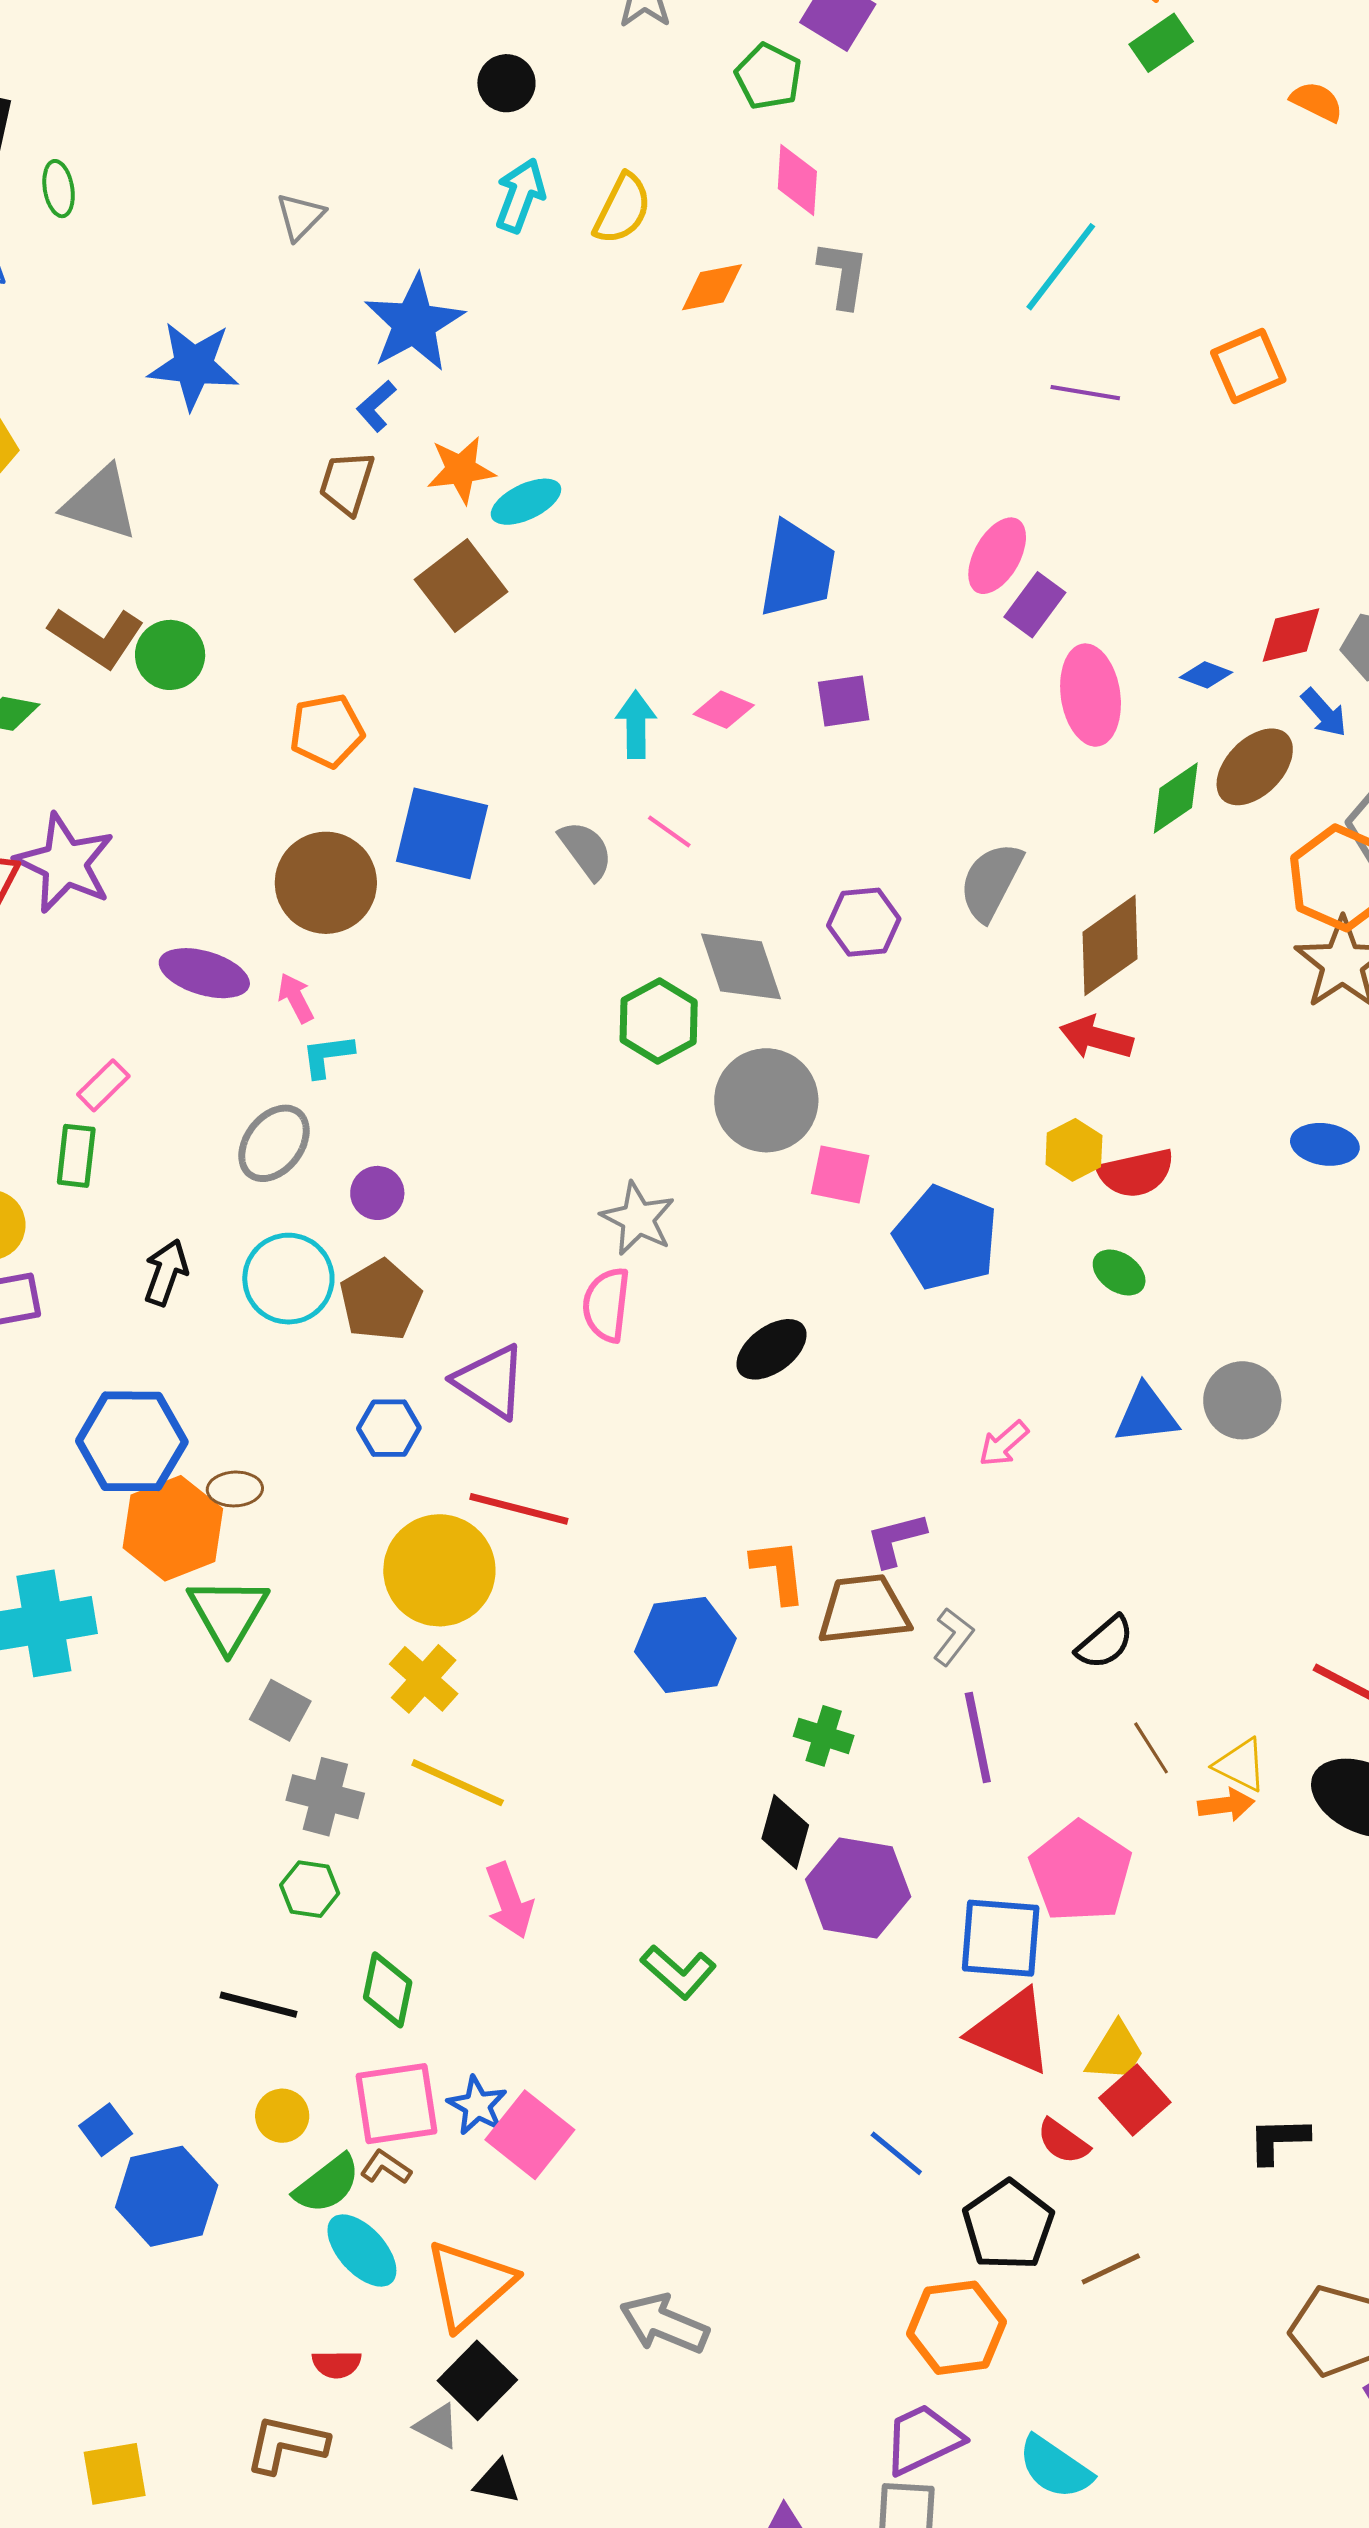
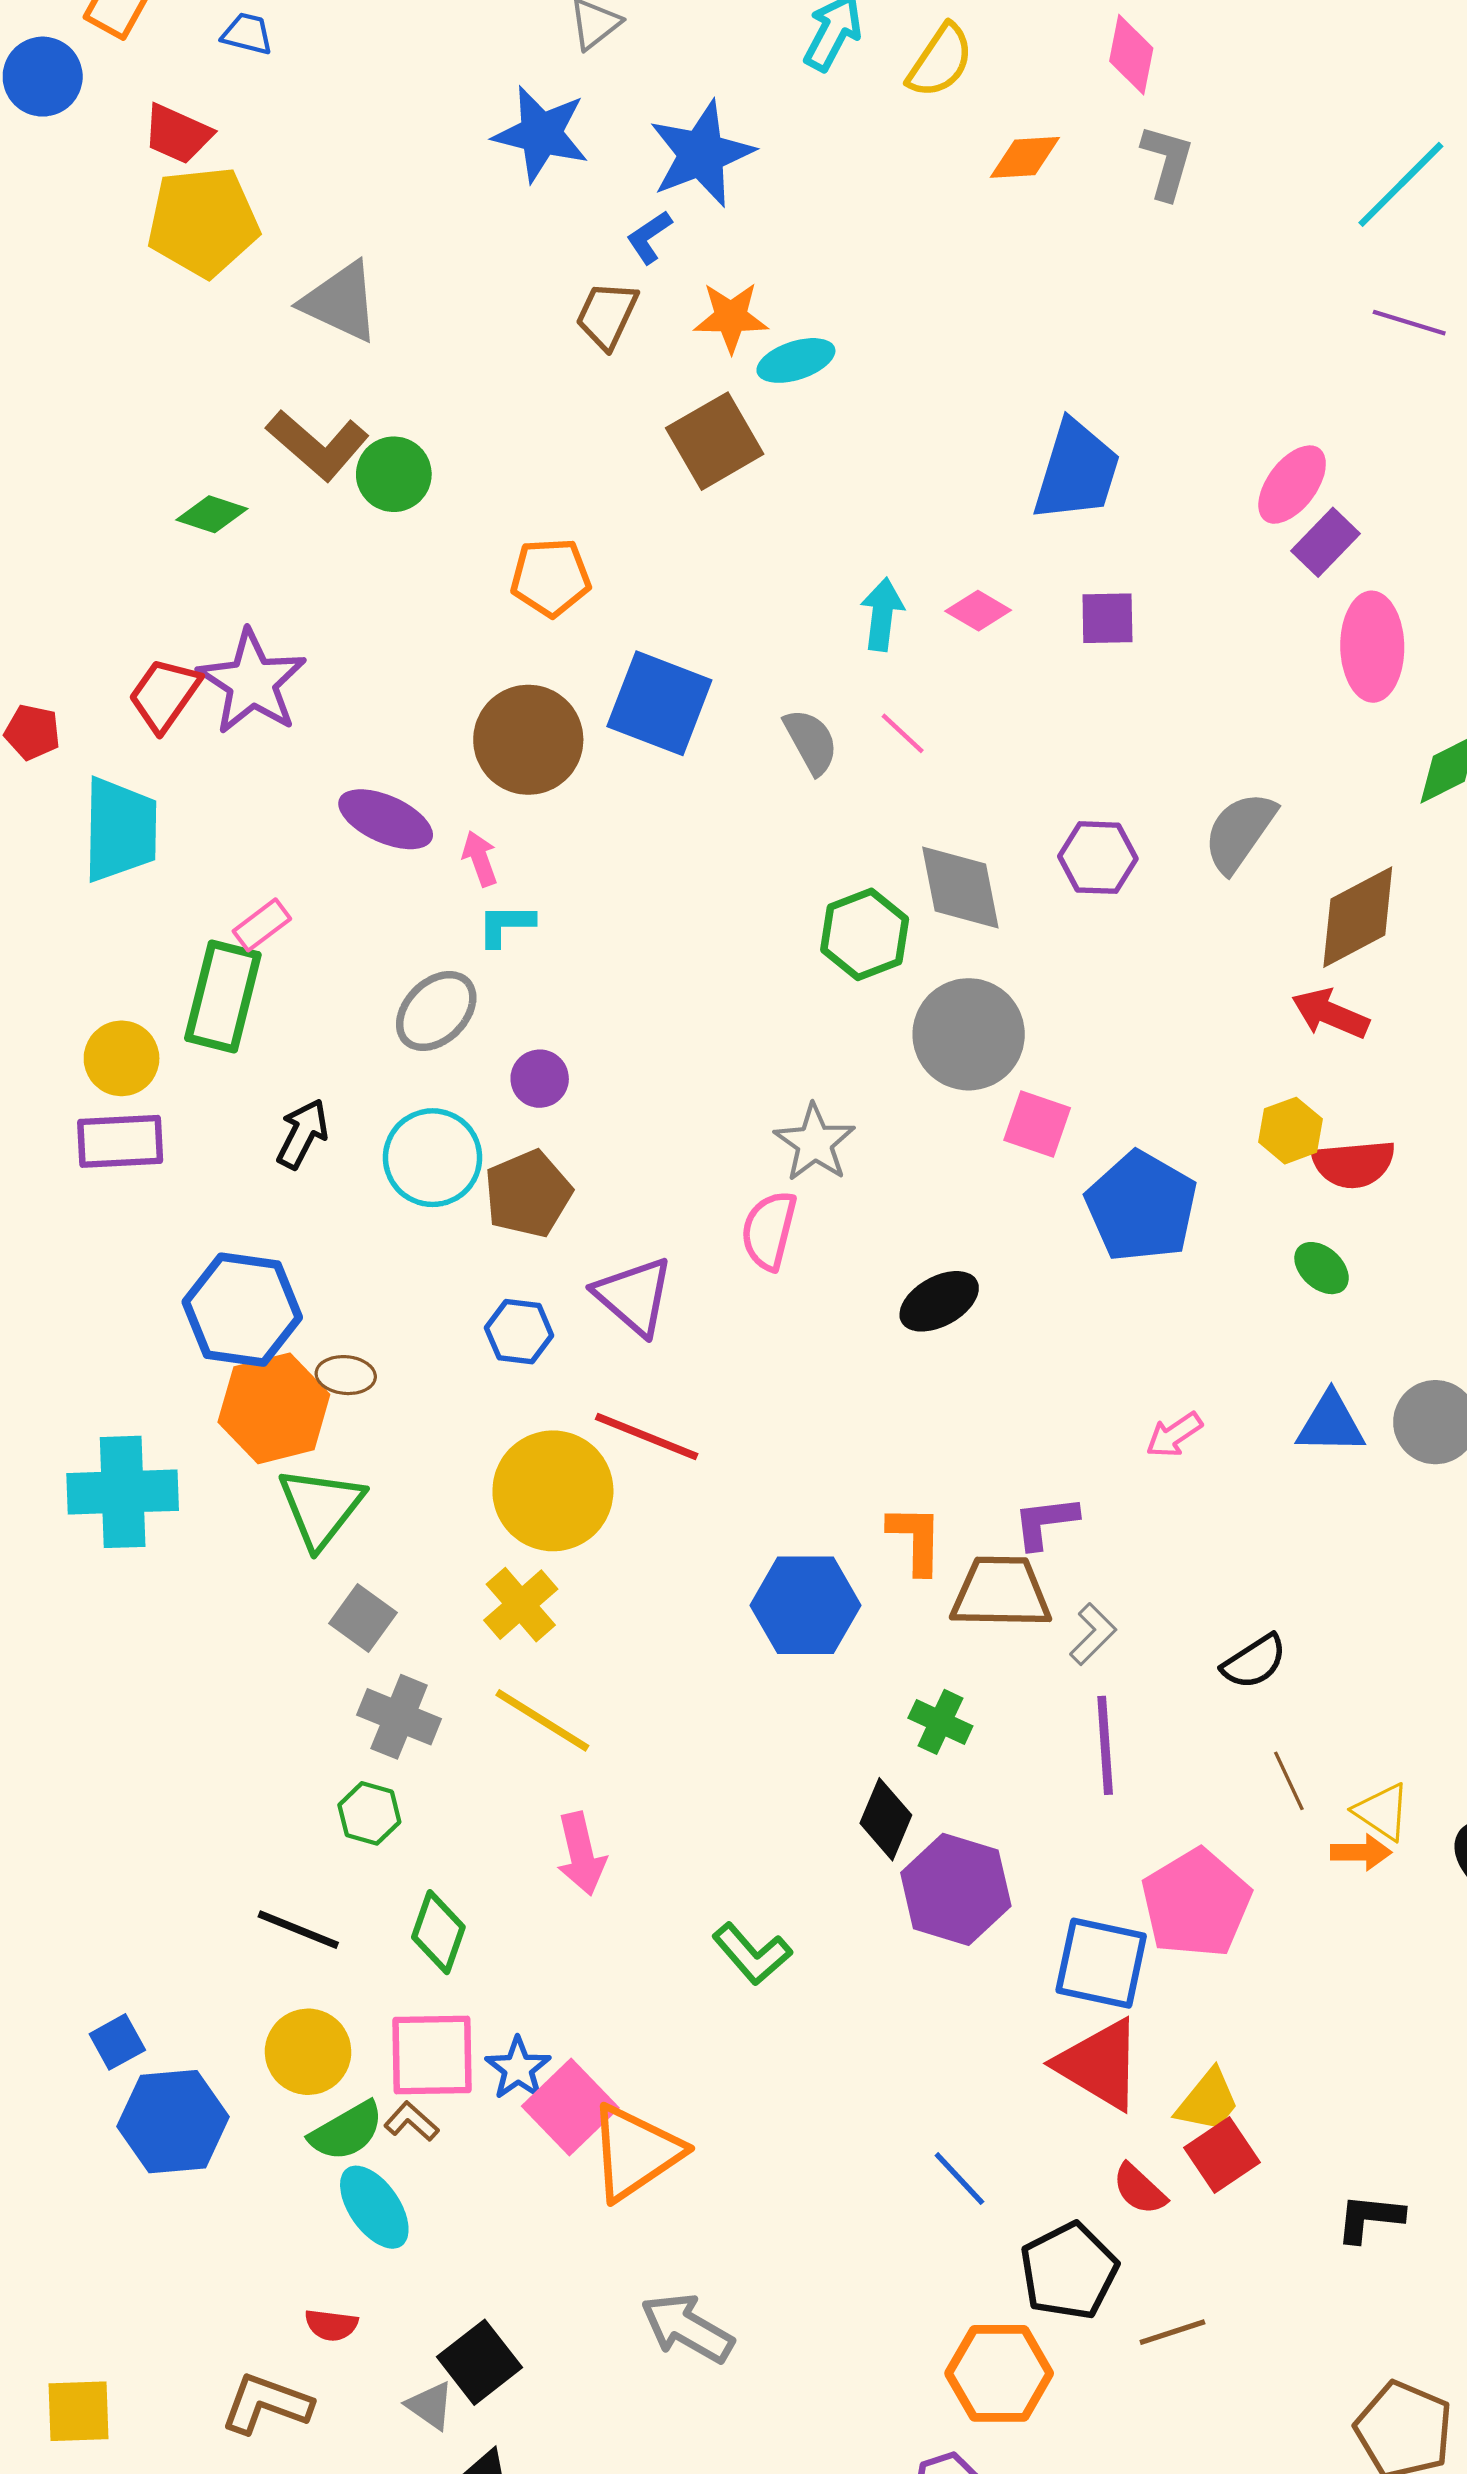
blue star: (193, 365) -> (541, 134), moved
green rectangle: (76, 1156) -> (223, 997), size x1.6
yellow circle: (282, 2116) -> (308, 2052), size x1.5
orange triangle: (469, 2285) -> (635, 2152), moved

